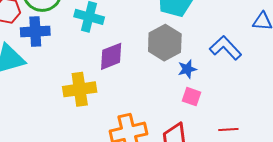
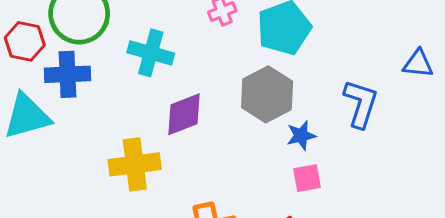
blue L-shape: (226, 48) -> (361, 104), turned 60
pink square: (191, 97) -> (307, 178), turned -30

